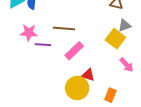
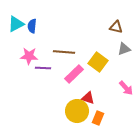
yellow square: (115, 39) -> (98, 62), moved
orange rectangle: (110, 95) -> (98, 118), moved

